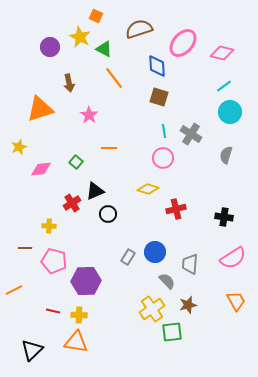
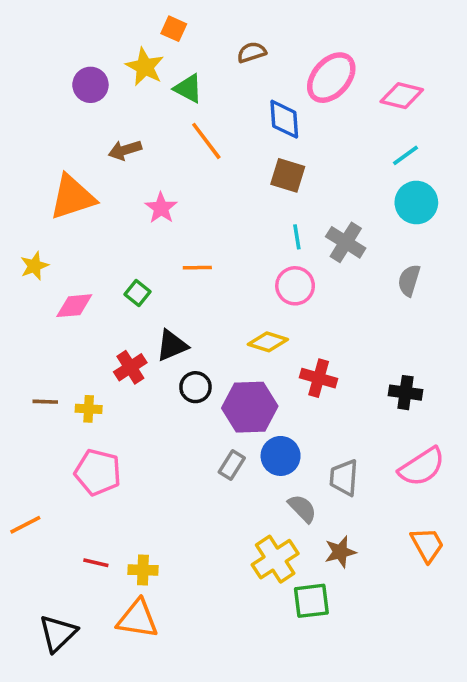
brown semicircle: (139, 29) -> (252, 52), size x0.6
brown arrow: (69, 83) -> (125, 150), turned 84
red cross: (176, 209) -> (319, 378), turned 30
brown line: (25, 248) -> (45, 402), moved
purple hexagon: (86, 281) -> (250, 407), moved

